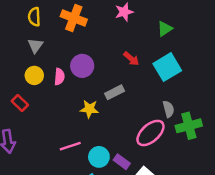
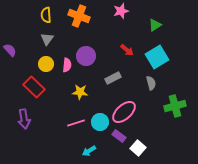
red rectangle: (20, 103) -> (34, 87), size x1.5
yellow star: (89, 109) -> (80, 92), moved
gray semicircle: (168, 109) -> (151, 83), moved
pink ellipse: (150, 133) -> (124, 112), moved
cyan circle: (99, 157) -> (100, 122), moved

